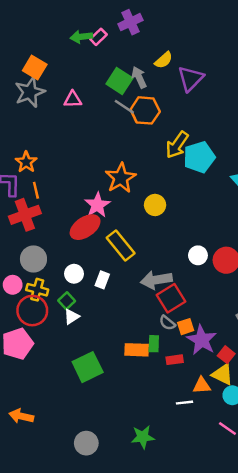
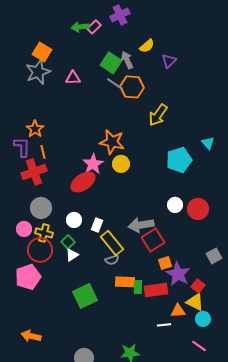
purple triangle: (191, 79) -> (169, 61), size x0.7
cyan pentagon: (199, 157) -> (179, 160), moved
orange star: (121, 178) -> (112, 142), turned -30
yellow circle: (155, 205) -> (121, 164), moved
yellow rectangle: (121, 245) -> (112, 243), moved
gray semicircle: (167, 323) -> (112, 260), moved, turned -56
green rectangle: (154, 344) -> (138, 287), moved
red rectangle: (175, 360) -> (156, 290), size x1.6

